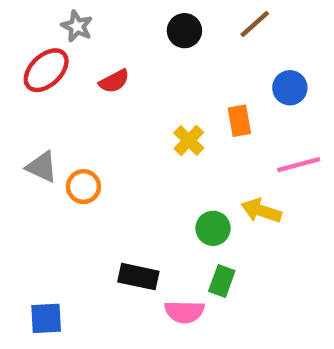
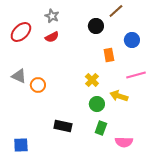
gray star: (77, 26) -> (52, 16), moved
black circle: (184, 31) -> (96, 26), moved
yellow cross: (189, 140) -> (92, 80), moved
pink semicircle: (184, 312) -> (124, 142), moved

